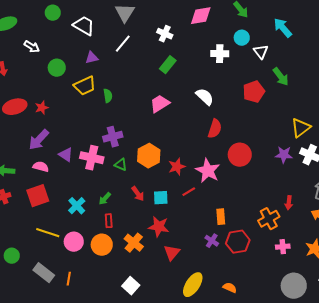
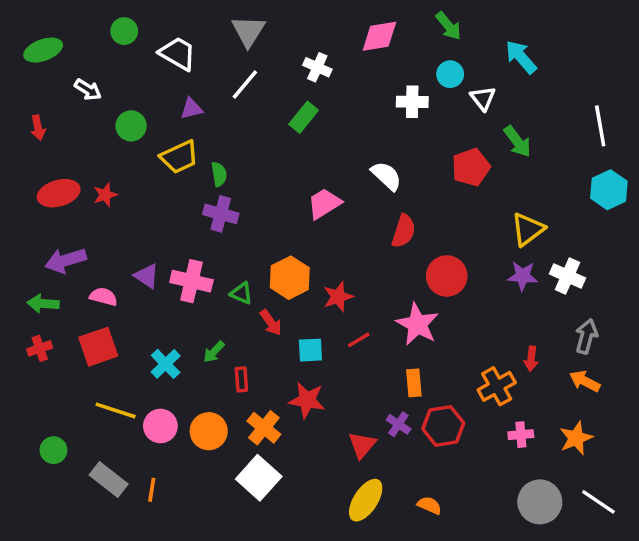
green rectangle: (168, 65) -> (304, 117), moved
pink trapezoid: (160, 104) -> (324, 204), moved
yellow triangle: (301, 128) -> (528, 229), moved
purple cross: (113, 137) -> (221, 214), moved, turned 30
purple arrow: (39, 140) -> (66, 260), moved, turned 30
pink star: (208, 171) -> (417, 324), moved
red arrow: (138, 194) -> (271, 323), moved
red rectangle: (109, 221) -> (241, 379), moved
red triangle: (172, 253) -> (362, 445), moved
white square: (131, 286) -> (259, 478), moved, size x1.4

